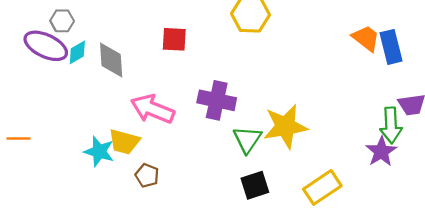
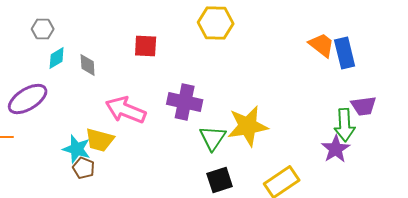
purple ellipse: (46, 46) -> (28, 99), moved, turned -57
gray diamond: (111, 60) -> (88, 65), size x0.7
brown pentagon: (147, 175) -> (84, 168), moved

